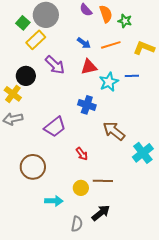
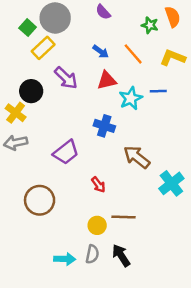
orange semicircle: (106, 14) -> (173, 17), moved
orange line: (111, 45) -> (133, 54), turned 66
cyan arrow: (54, 201) -> (65, 259), moved
black arrow: (101, 213) -> (121, 255), turned -84
gray semicircle: (77, 224) -> (92, 254), moved

